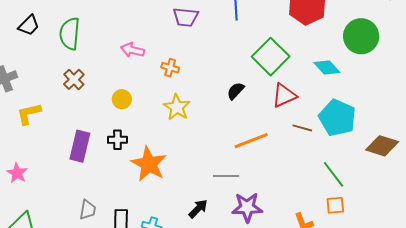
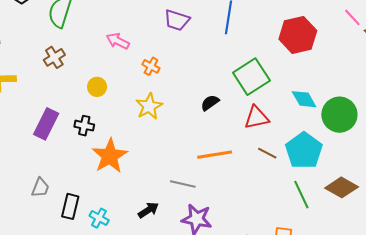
green circle: (361, 36) -> (339, 115), moved
green line: (334, 174) -> (301, 195), moved

